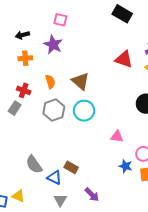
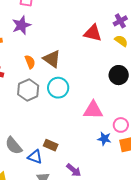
purple star: (53, 45) -> (21, 25), turned 30
orange semicircle: (50, 82) -> (30, 62), moved
pink triangle: (117, 136) -> (93, 110), size x1.5

